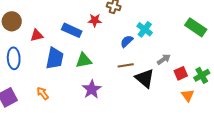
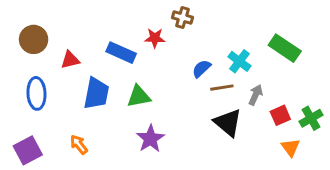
green rectangle: (196, 27) -> (285, 48), moved
cyan cross: (145, 29) -> (239, 61), moved
gray arrow: (164, 59) -> (256, 95), turned -32
brown line: (126, 65) -> (222, 88), moved

